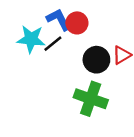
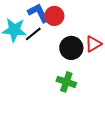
green cross: (91, 99) -> (66, 82), size x0.7

